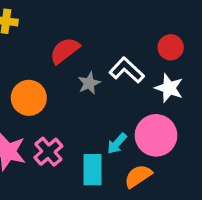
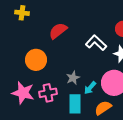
gray star: (89, 83) -> (73, 78), moved
pink cross: (48, 152) -> (48, 93), turned 30

